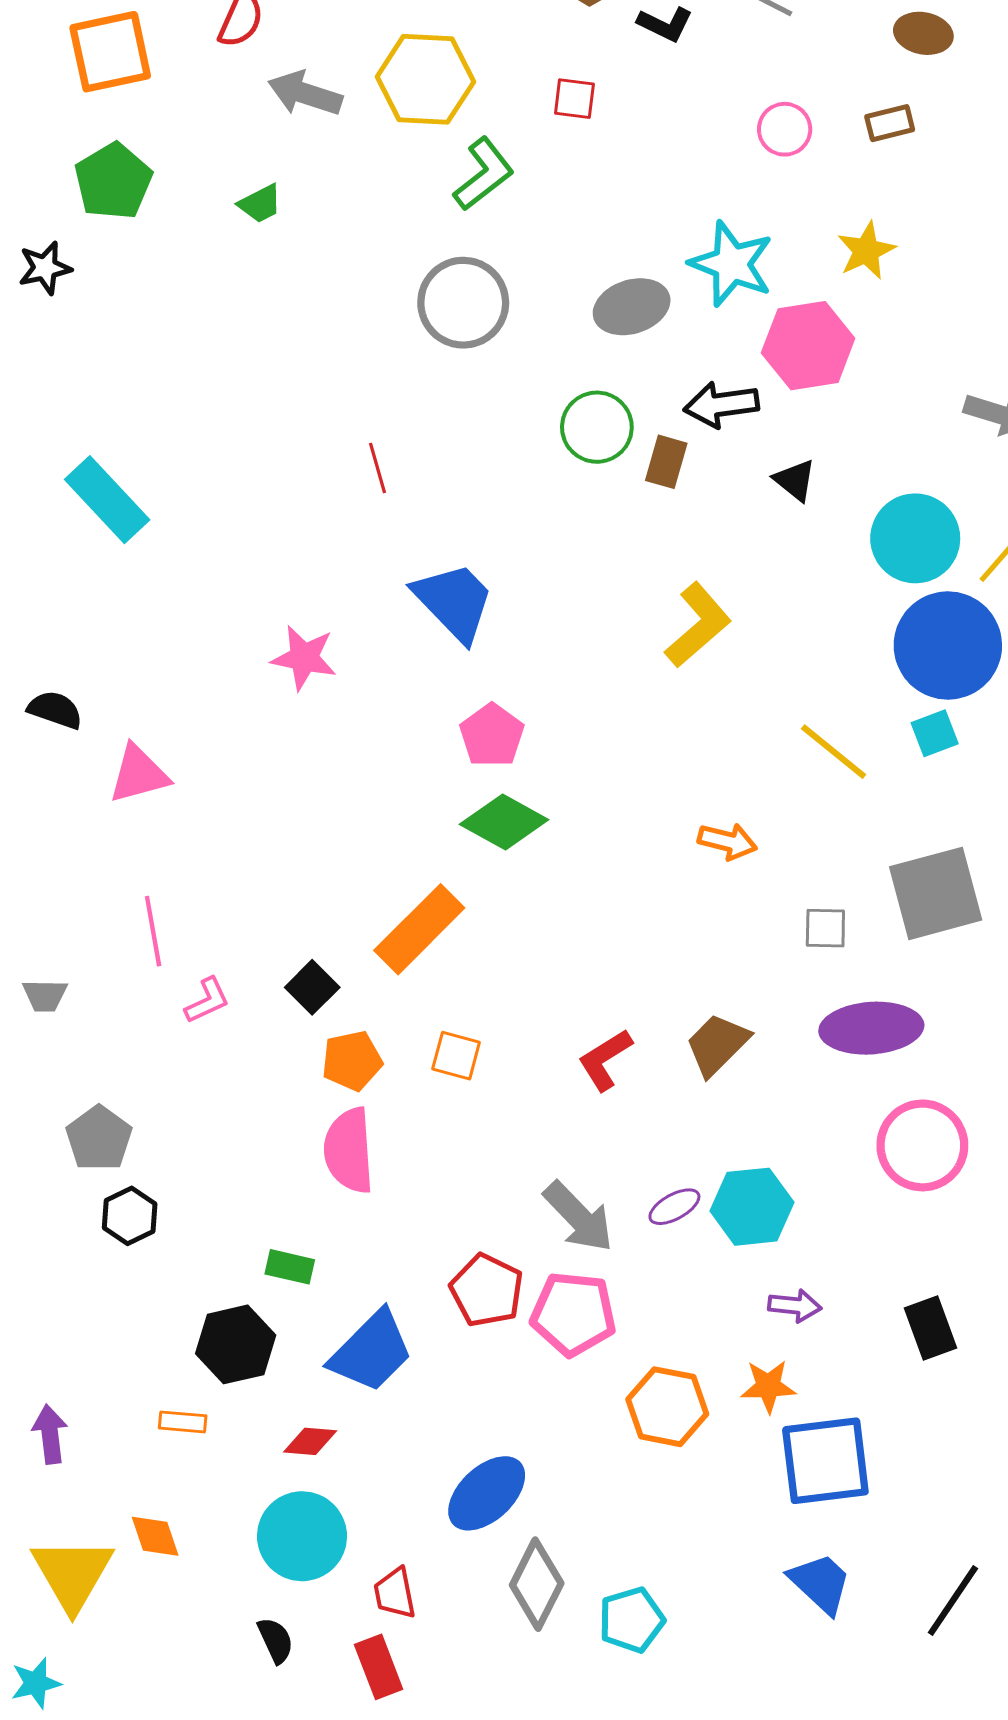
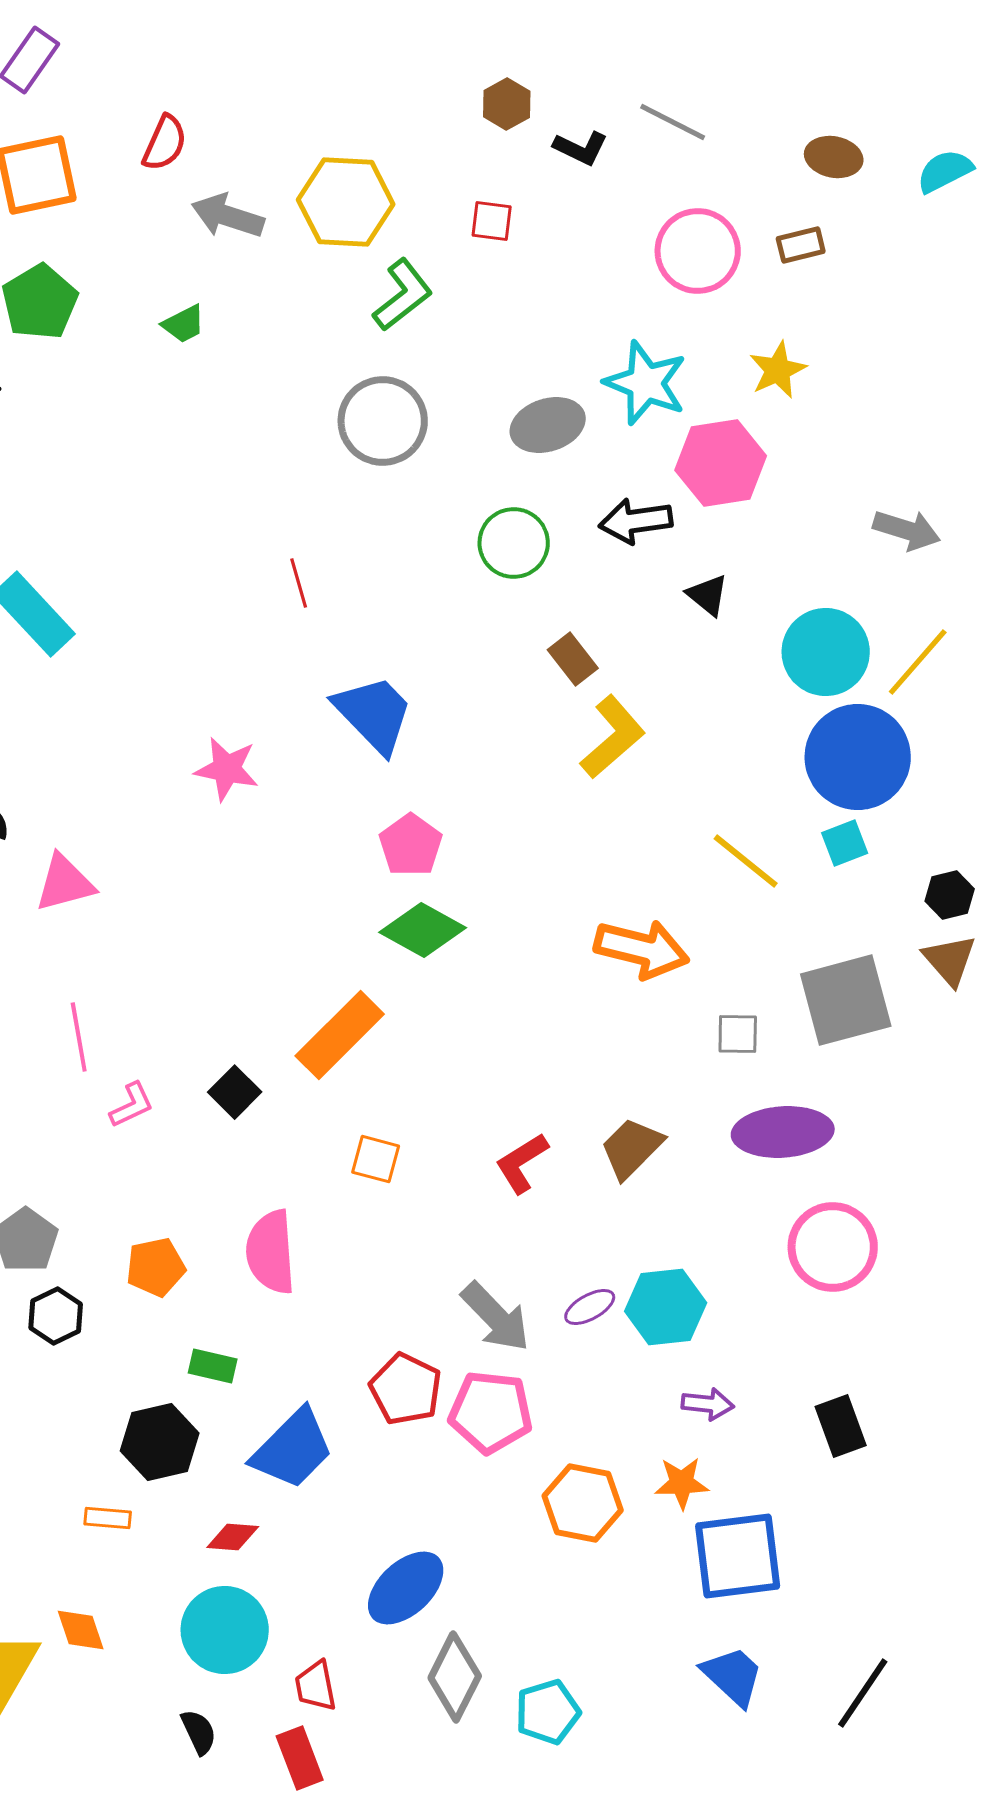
pink circle: (785, 129) -> (698, 251), size x1.6
brown rectangle: (666, 462) -> (573, 659), moved, turned -54
orange arrow: (727, 841) -> (642, 949), size x1.6
orange pentagon: (352, 1061) -> (156, 1267), moved

